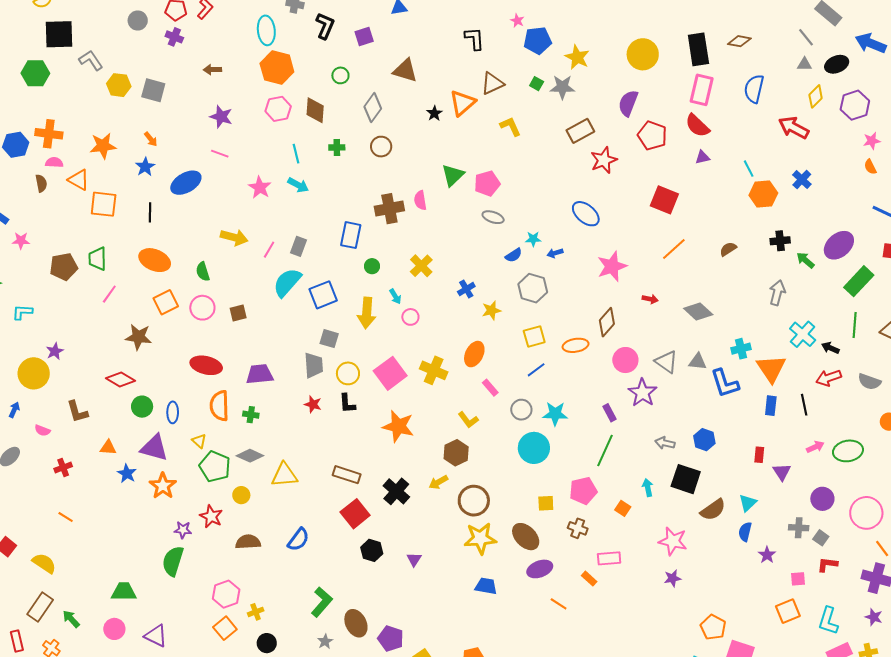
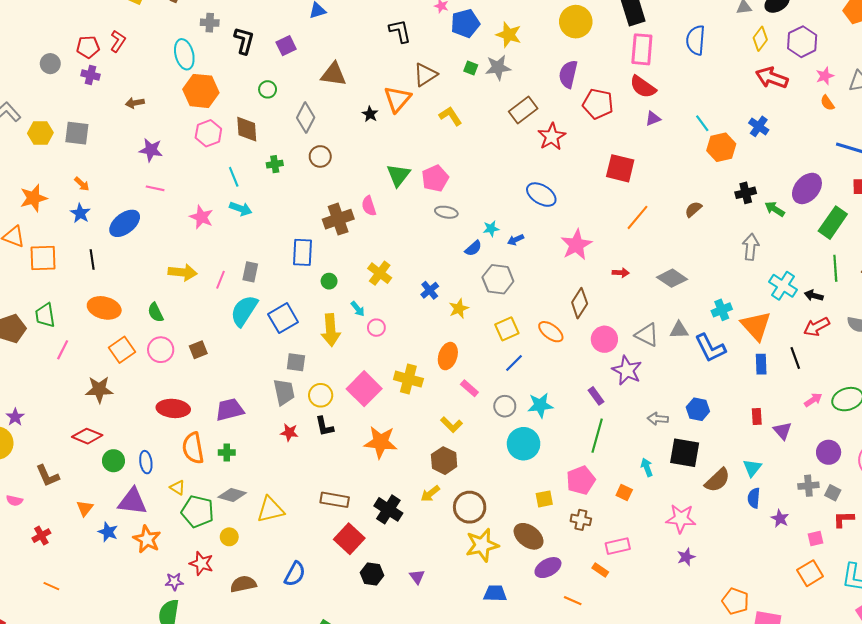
red arrow: (794, 128) -> (772, 78), moved
orange ellipse: (576, 345) -> (551, 332), turned 55
orange triangle: (108, 448) -> (85, 508), turned -48

